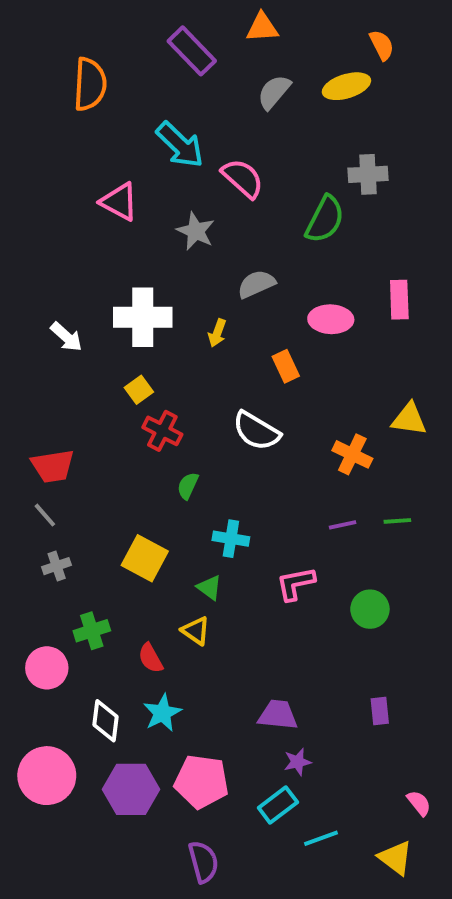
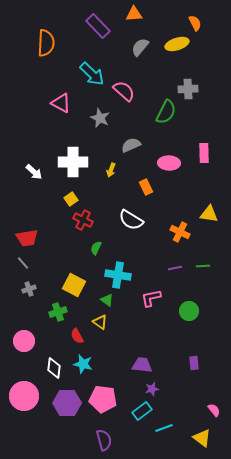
cyan cross: (231, 539) -> (118, 275), size x1.4
green cross: (92, 631) -> (58, 312), moved
cyan star: (162, 713) -> (83, 364), turned -30

